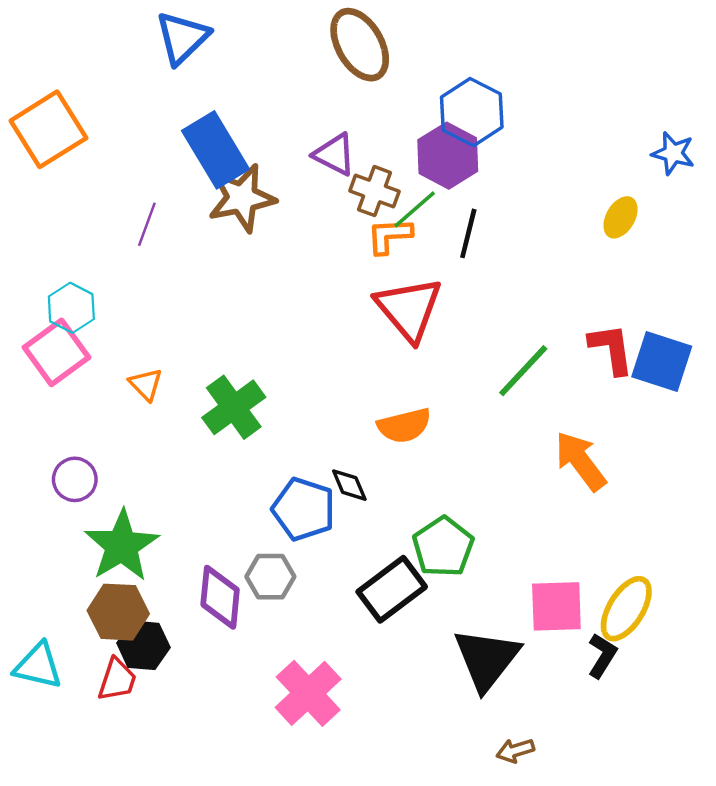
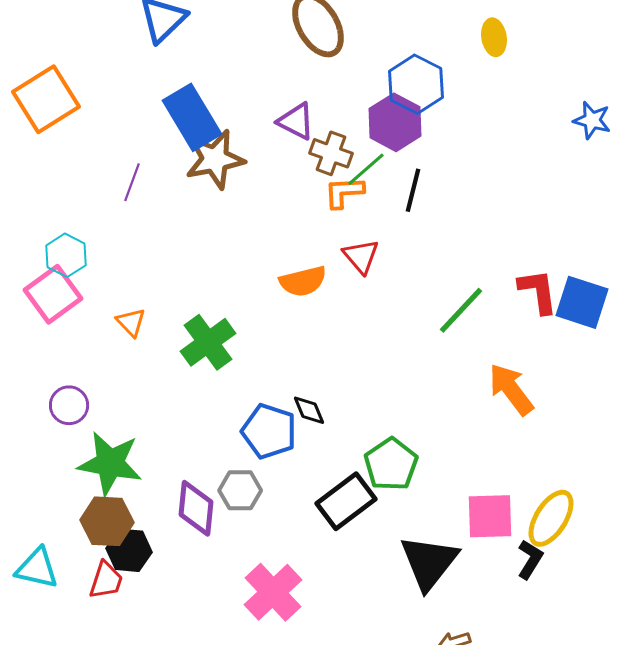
yellow ellipse: (621, 217) -> (494, 37), moved, turned -39
red triangle: (409, 309) -> (361, 256), size x0.6
orange semicircle: (404, 426) -> (303, 281), moved
green star: (122, 546) -> (110, 463), turned -30

